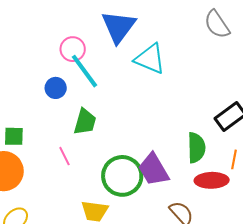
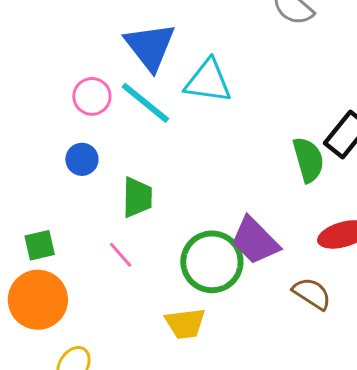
cyan line: (84, 71) -> (145, 103), moved
green semicircle: (196, 148) -> (308, 160), moved

